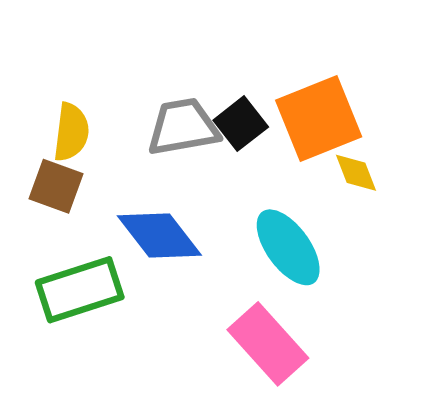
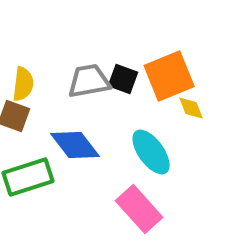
black square: (241, 124) -> (123, 79), turned -32

